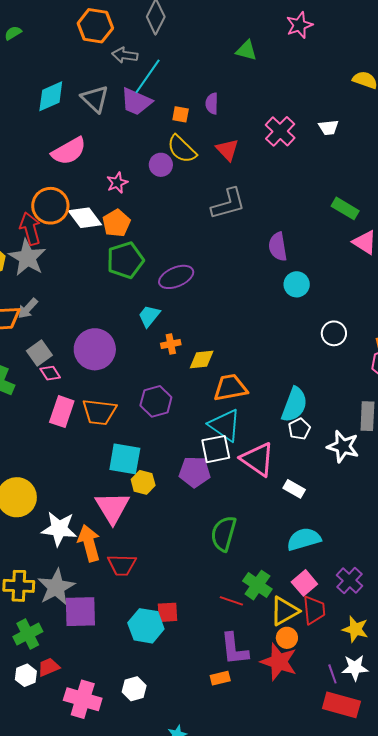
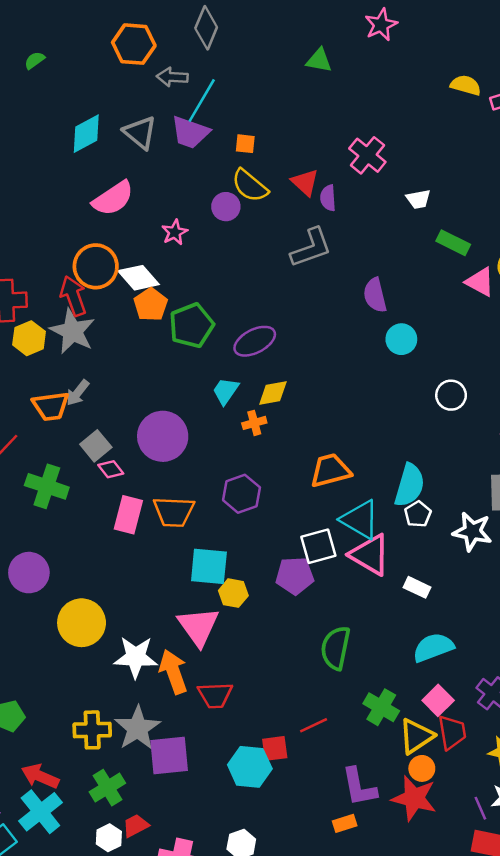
purple semicircle: (212, 103) -> (328, 198), moved
white trapezoid: (329, 127) -> (418, 199), moved
orange pentagon: (116, 223) -> (151, 304), moved
yellow diamond: (202, 359) -> (273, 393), moved
cyan triangle: (225, 425) -> (360, 520), moved
red line: (231, 601) -> (314, 725), moved, turned -40

